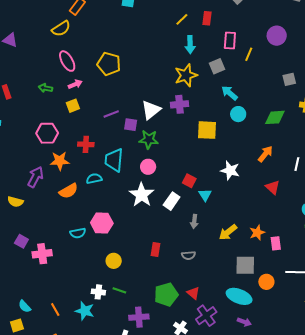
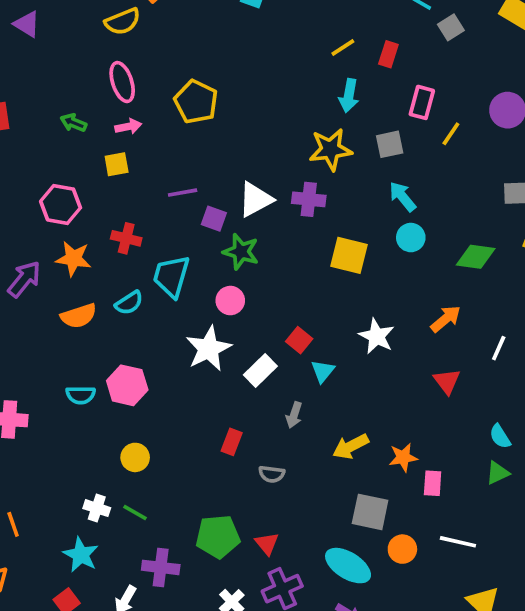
cyan semicircle: (94, 179) -> (129, 303), turned 147
red rectangle: (156, 249) -> (232, 442), moved
cyan star: (85, 311) -> (81, 555), moved

